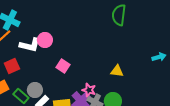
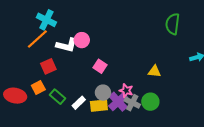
green semicircle: (119, 15) -> (173, 24), moved
gray circle: (35, 90) -> (103, 93), moved

